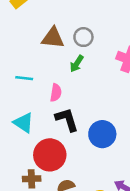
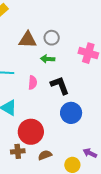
green arrow: (77, 64) -> (48, 59), turned 64
black L-shape: (67, 120) -> (60, 85), moved

